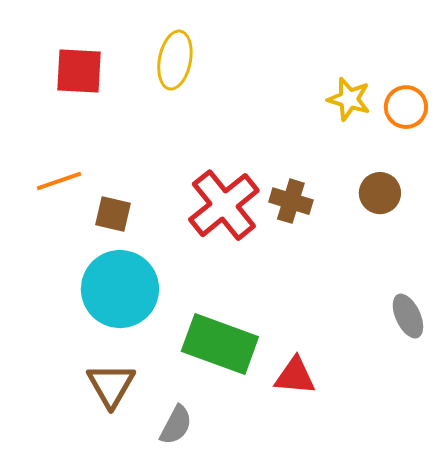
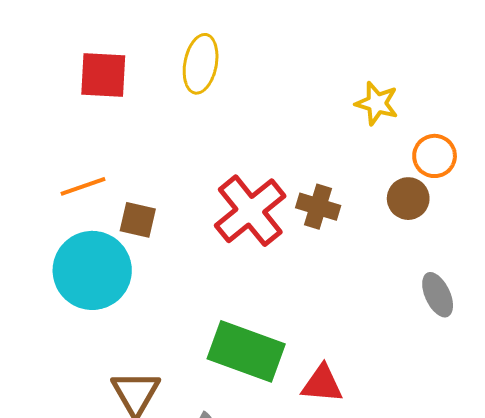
orange circle: (406, 107) -> (435, 156), moved
cyan circle: (120, 289) -> (92, 270), moved
gray ellipse: (408, 316) -> (438, 295), moved

